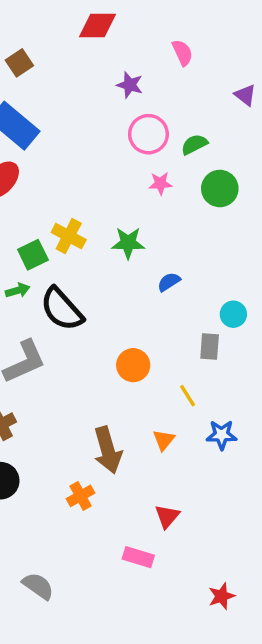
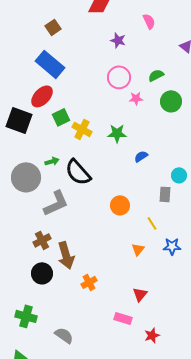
pink circle: (148, 134) -> (119, 77), moved
green square: (33, 255) -> (61, 117), moved
brown arrow: (108, 450) -> (66, 255), moved
red star: (221, 596) -> (152, 335), moved

